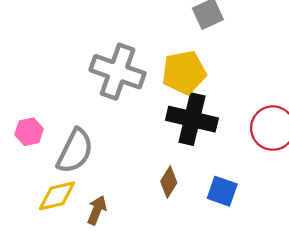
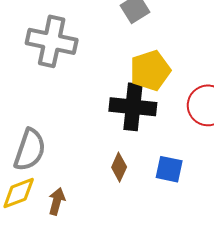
gray cross: (118, 72) -> (52, 41), moved
yellow pentagon: (184, 72) -> (150, 71), moved

